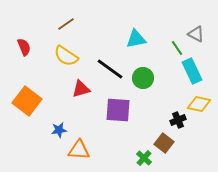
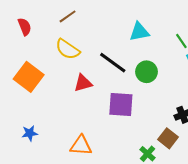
red semicircle: (24, 47) -> (25, 27), moved
orange square: (27, 101) -> (29, 77), moved
blue star: (59, 130) -> (30, 133), moved

